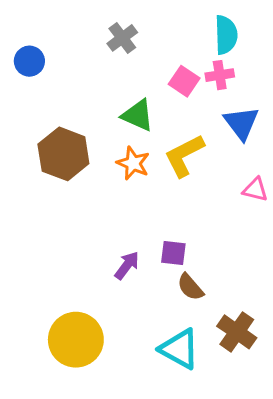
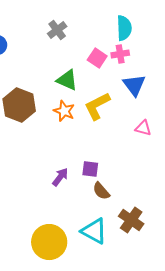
yellow circle: (76, 340) -> (49, 242), moved

